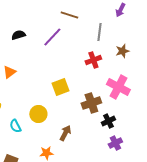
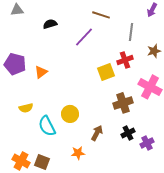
black semicircle: (18, 35) -> (50, 24), moved
yellow square: (60, 87) -> (106, 72), moved
black cross: (108, 121) -> (128, 133), moved
cyan semicircle: (15, 126) -> (47, 126), size x1.5

